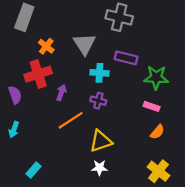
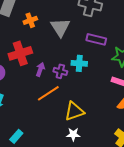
orange cross: (46, 46) -> (30, 20), moved, turned 32
cyan cross: (99, 73) -> (79, 63), moved
purple cross: (98, 101) -> (60, 71), moved

